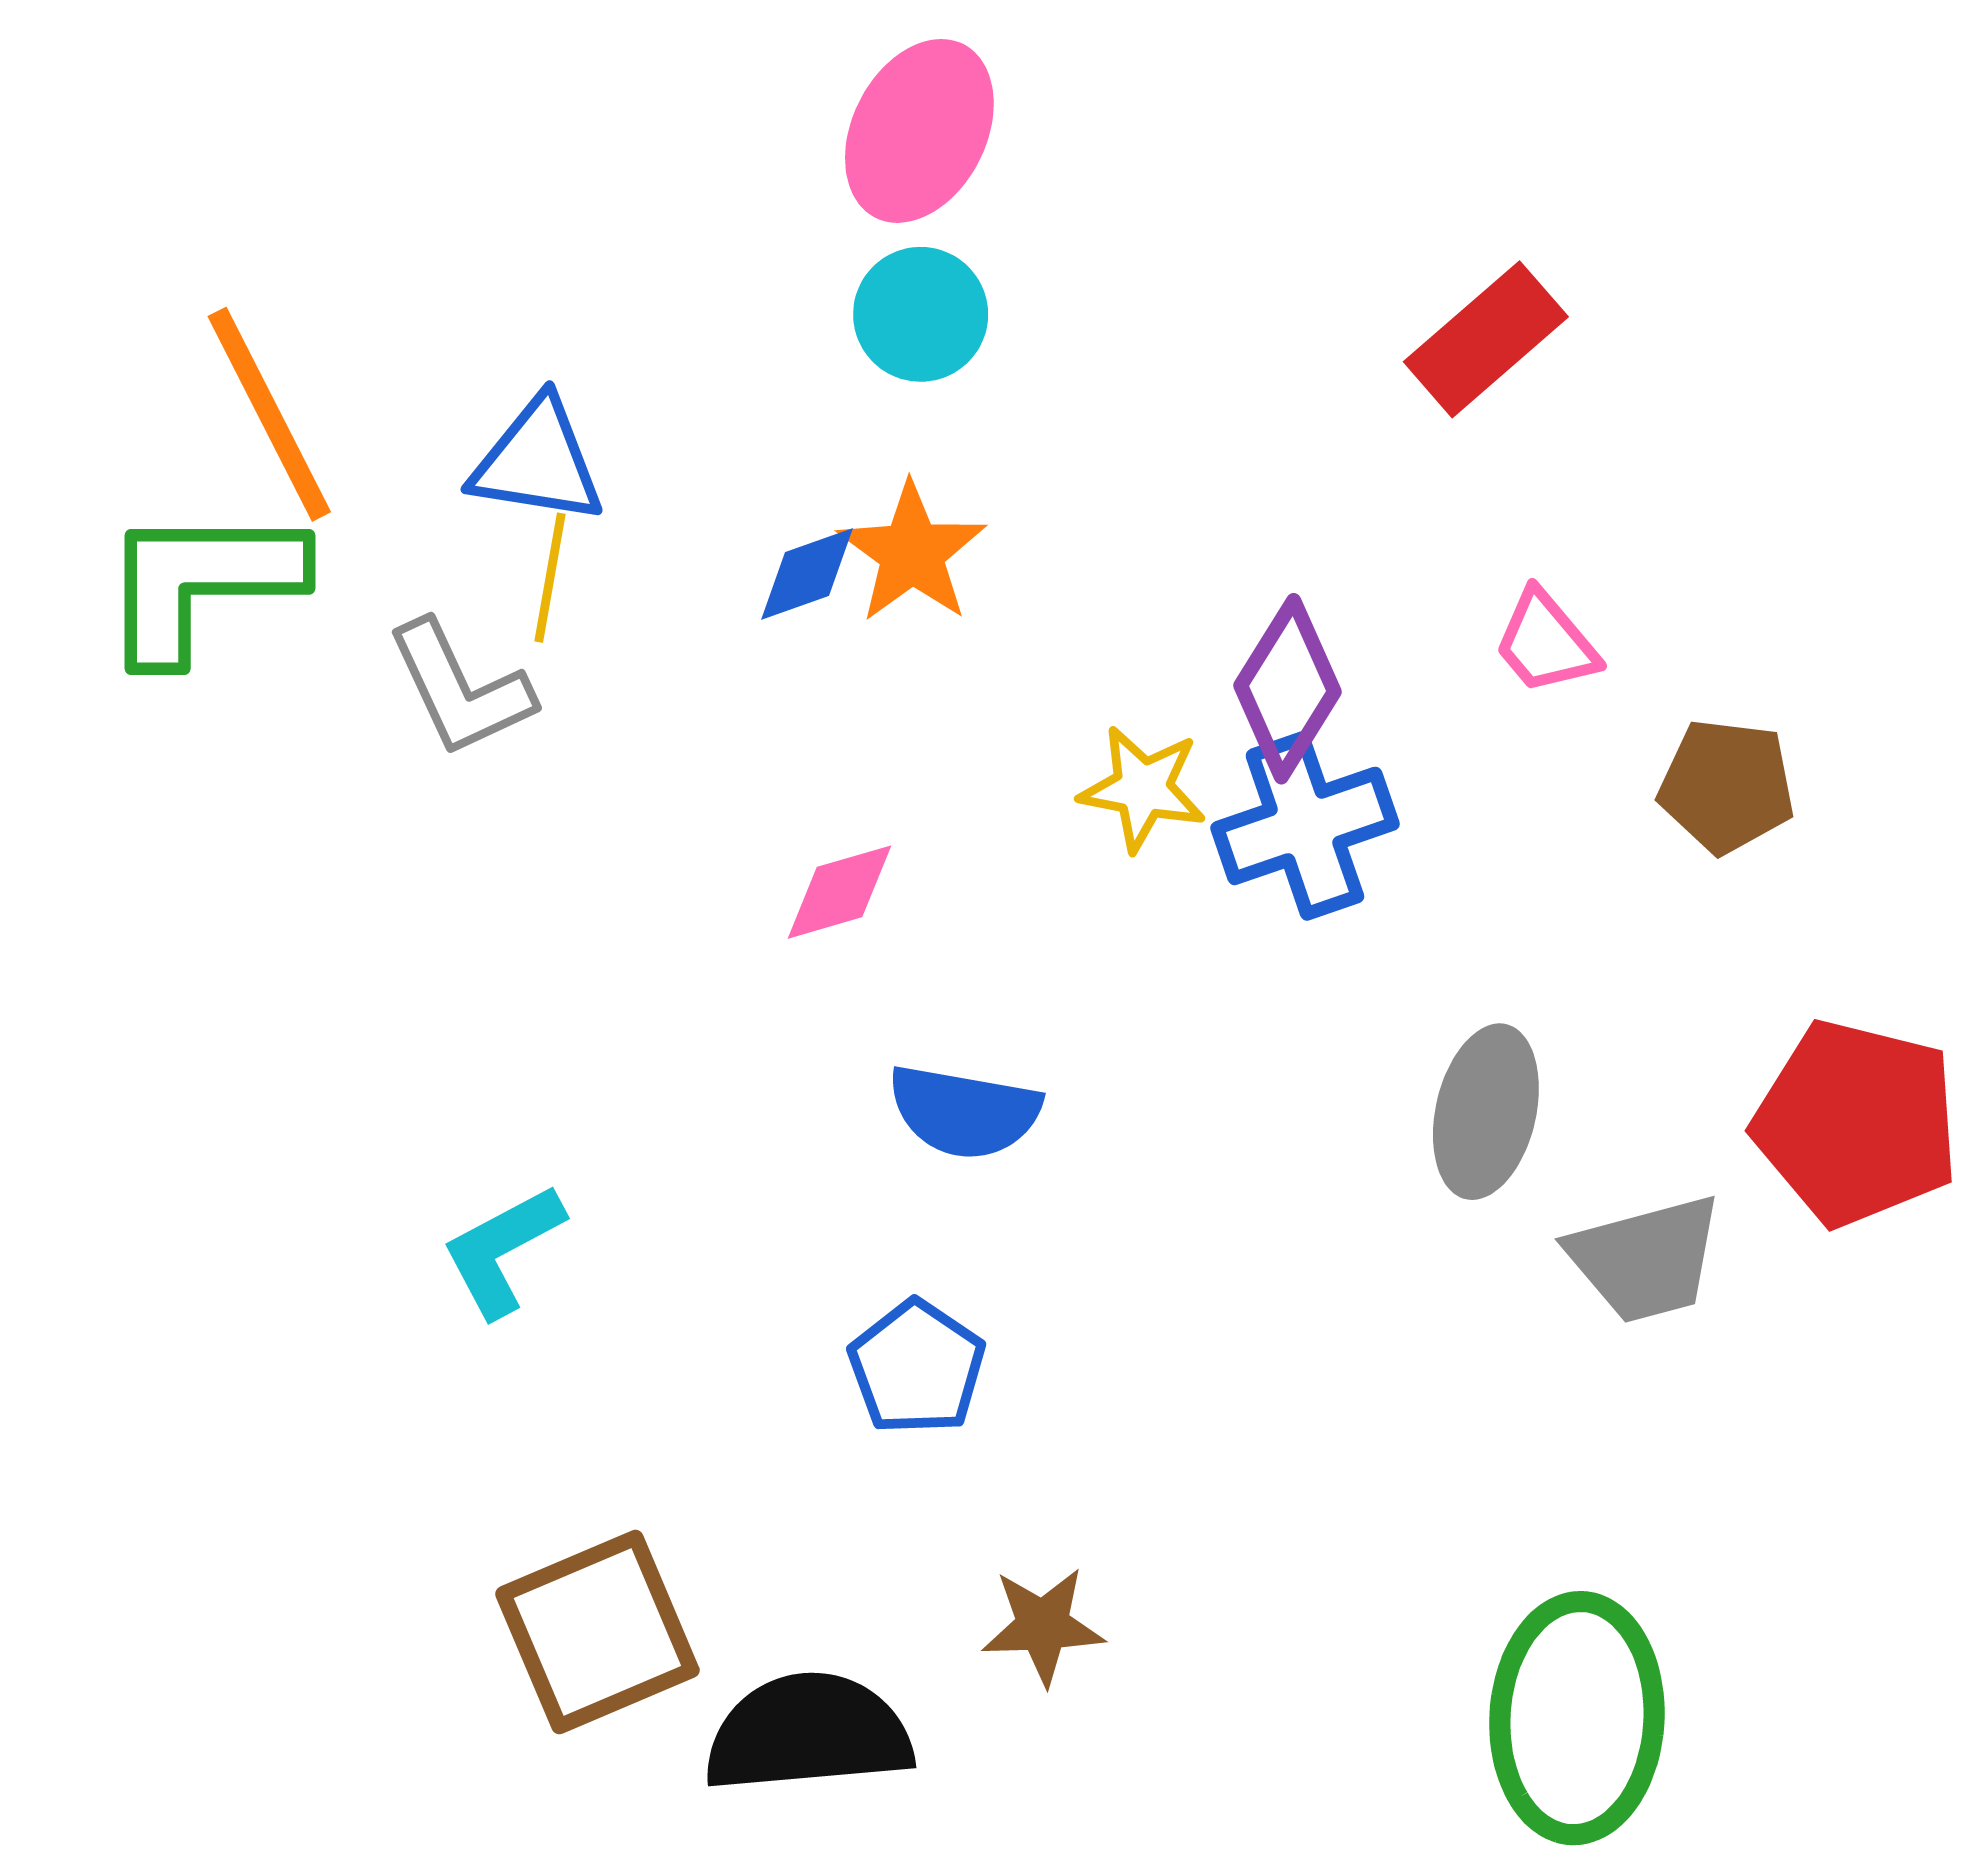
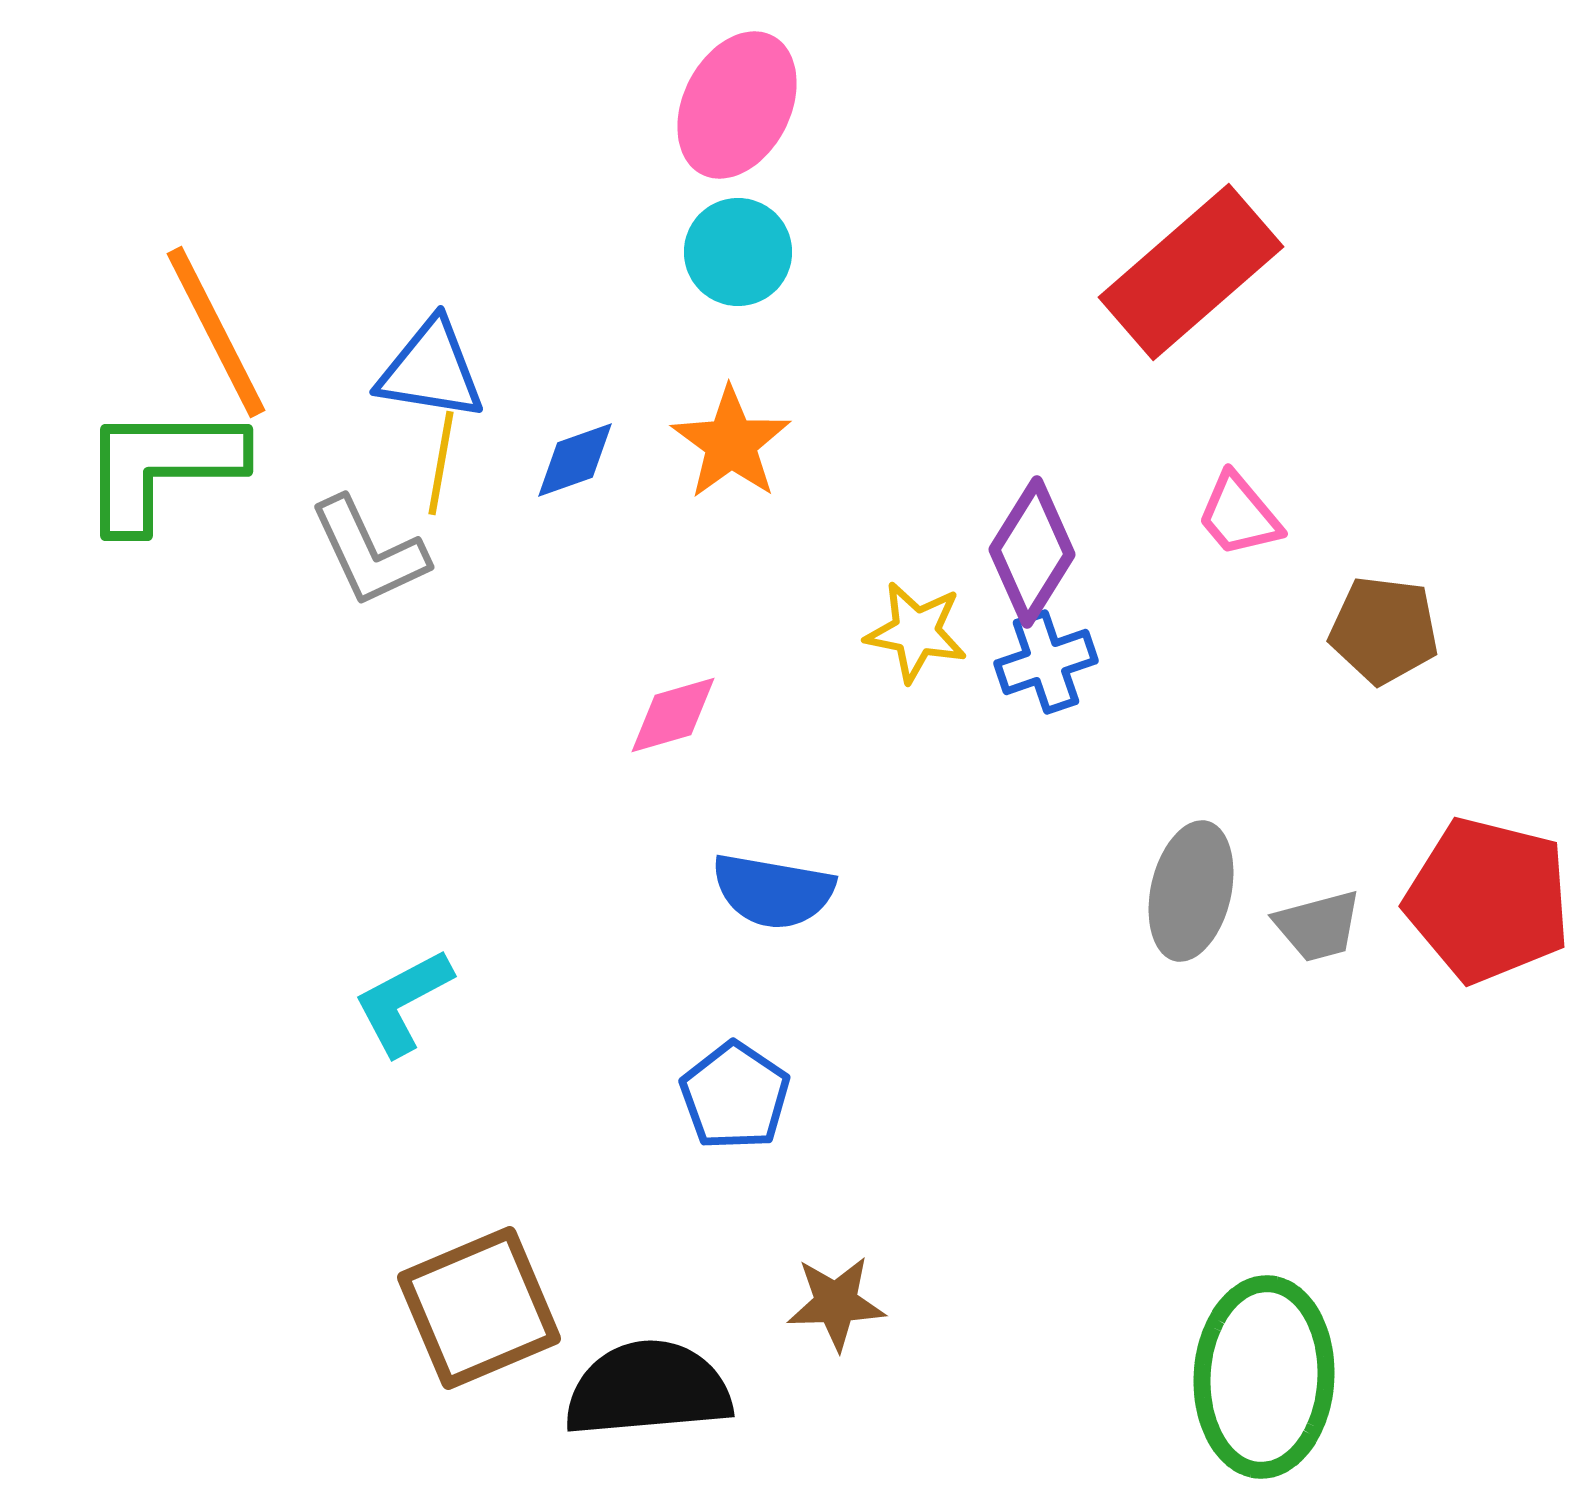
red rectangle: (1486, 339) -> (1191, 272), size x1.4
blue diamond: (807, 574) -> (575, 460), moved
blue cross: (1305, 826) -> (1046, 662), size x0.7
gray trapezoid: (1646, 1259) -> (1318, 926), moved, size x0.7

